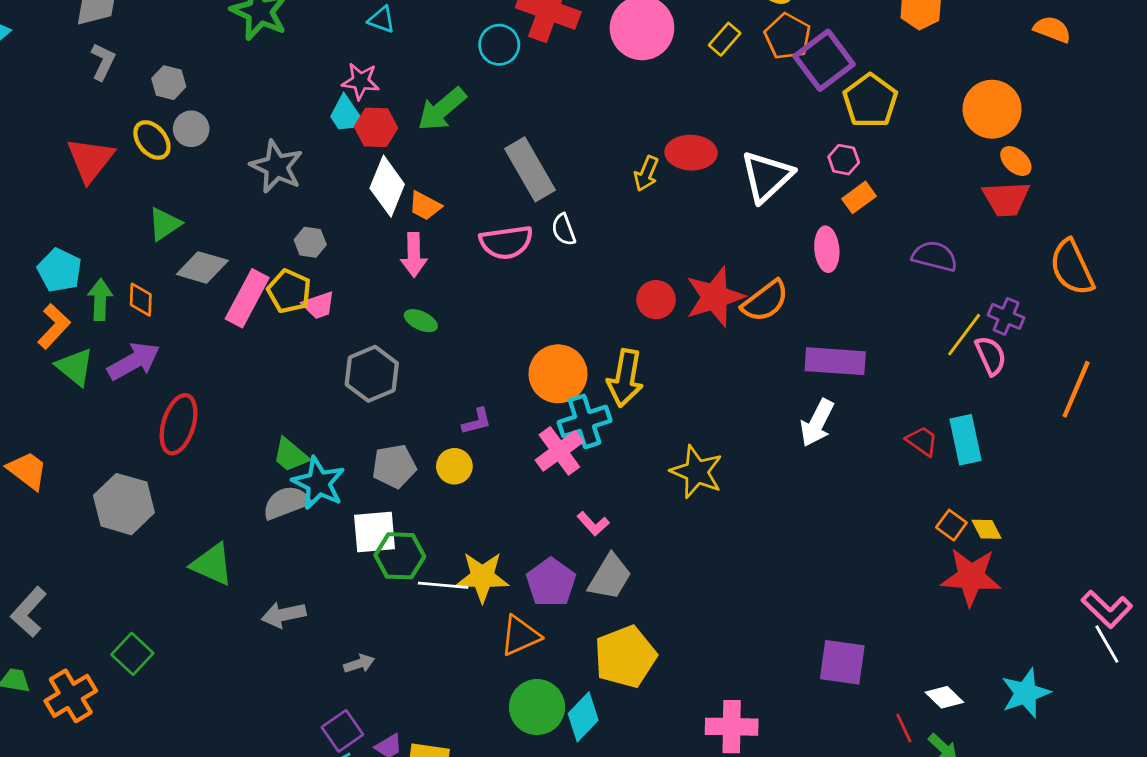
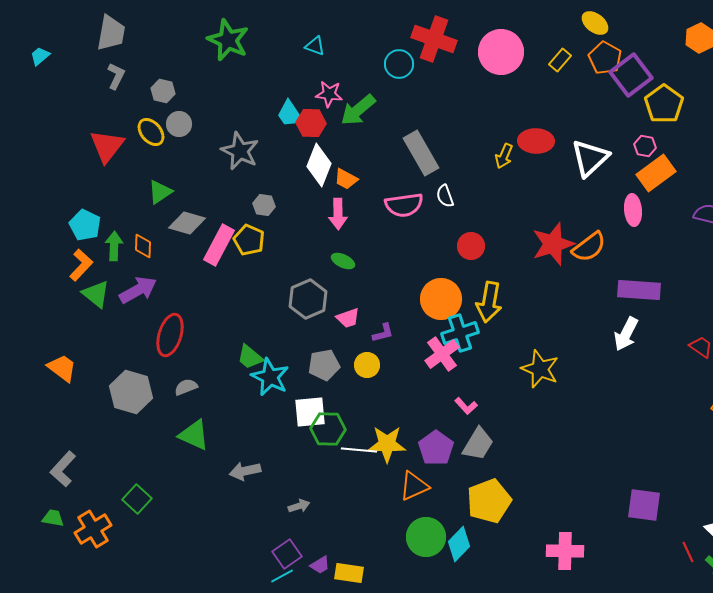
pink star: (361, 81) -> (329, 94), moved
orange rectangle: (859, 197) -> (656, 173), size x1.6
red circle: (656, 300) -> (471, 246), moved
pink trapezoid: (319, 305) -> (348, 318), moved
gray semicircle: (286, 503) -> (186, 387), moved, size x0.7

